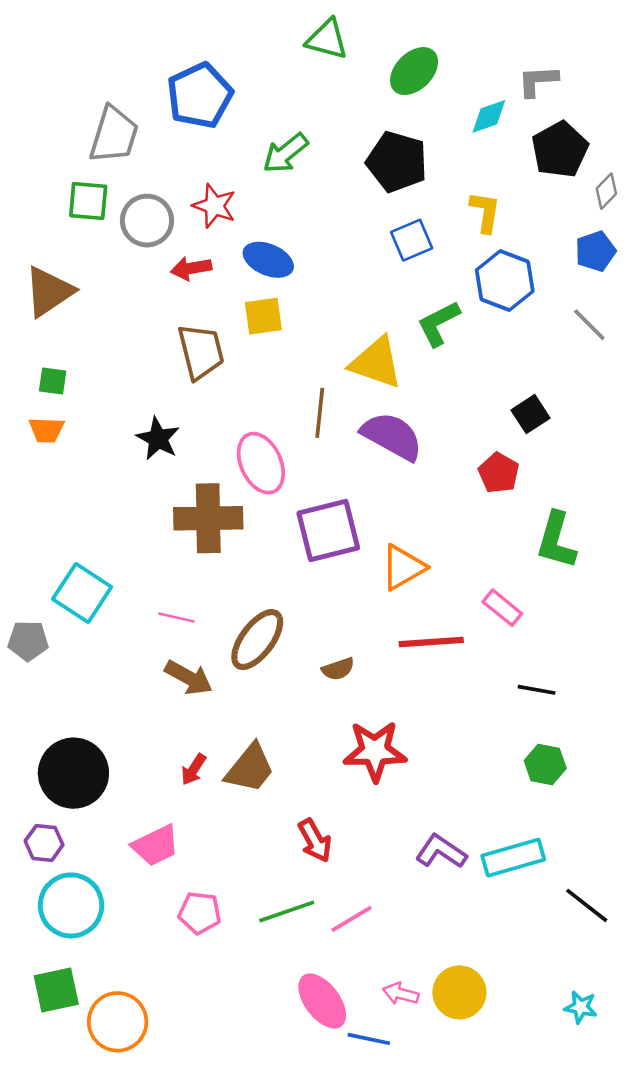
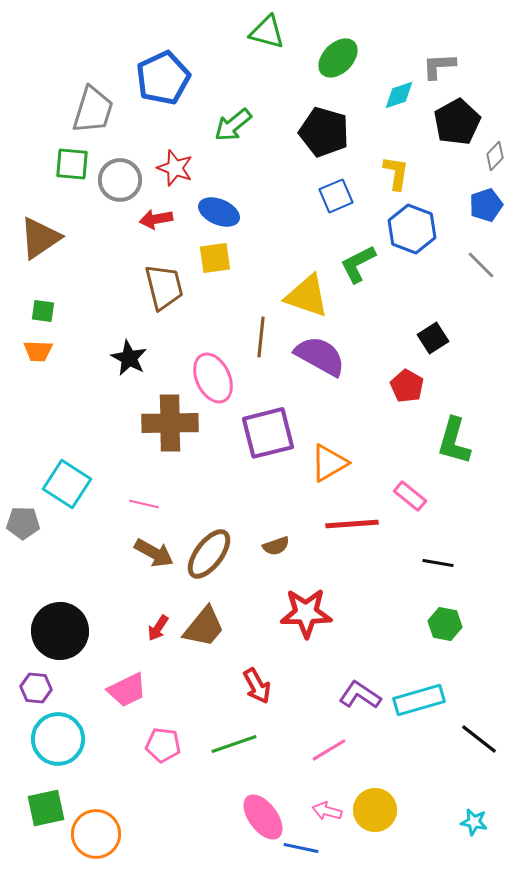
brown ellipse: (257, 640) -> (209, 554), moved
pink line: (352, 919) -> (329, 750), moved

